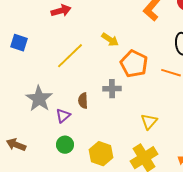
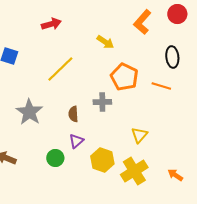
yellow arrow: (110, 40) -> (105, 42), moved
purple triangle: (63, 116) -> (76, 141), moved
yellow hexagon: (101, 154) -> (102, 160), moved

